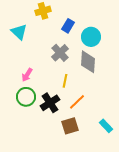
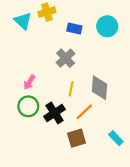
blue rectangle: (68, 26) -> (74, 29), turned 72
cyan triangle: (19, 32) -> (23, 21), moved
cyan circle: (91, 37) -> (107, 26), moved
gray diamond: (88, 62) -> (100, 88), moved

